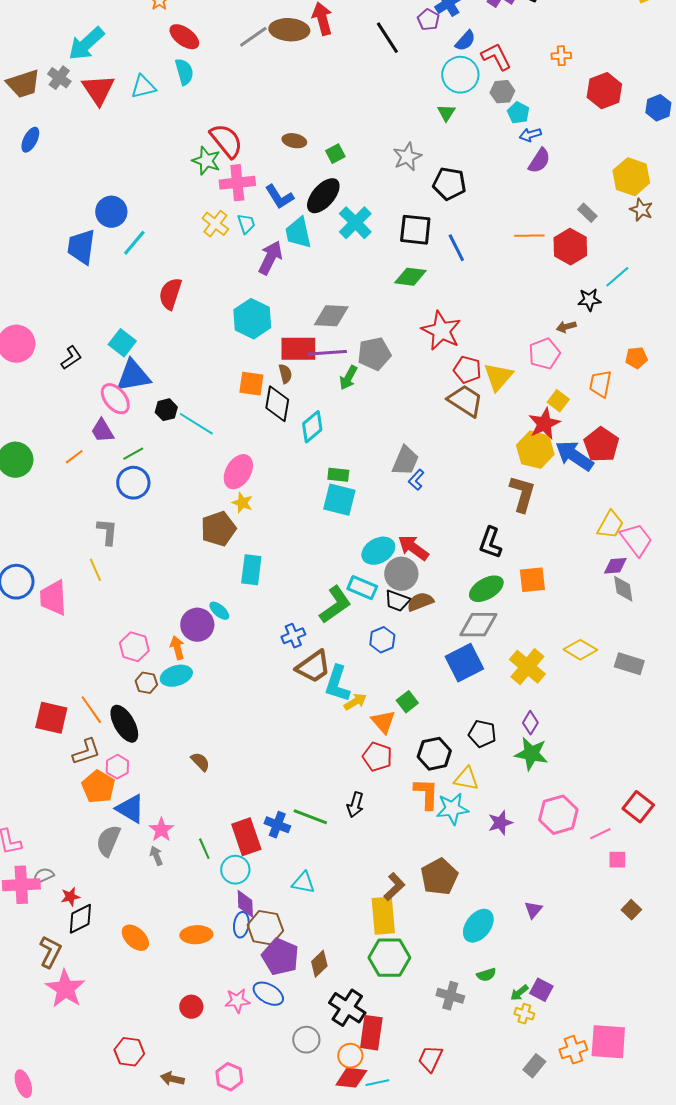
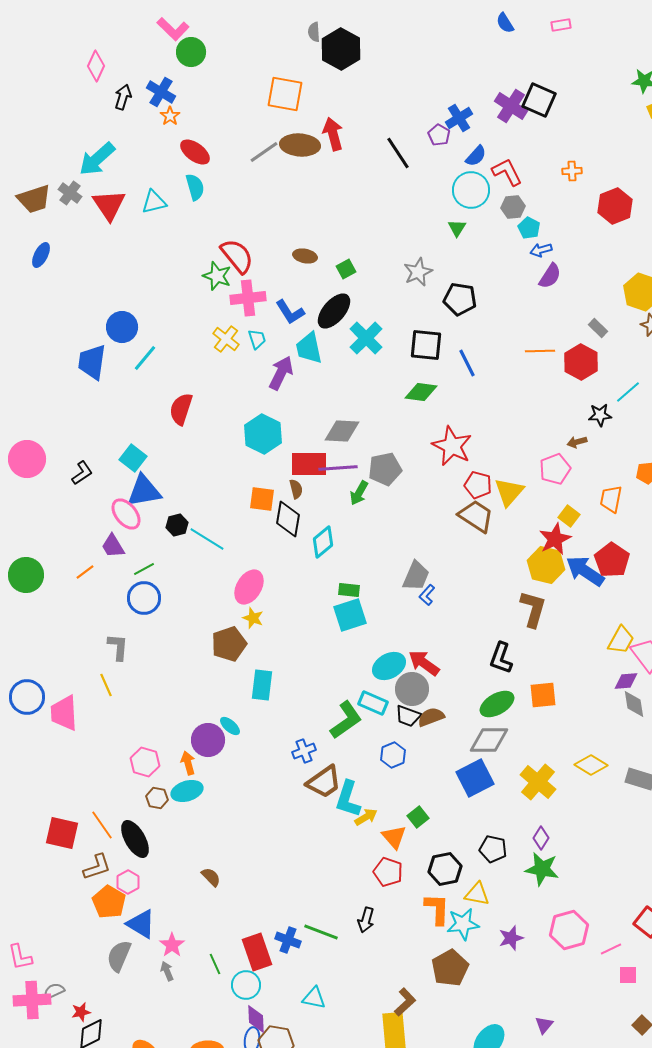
cyan square: (339, 500) -> (350, 615), turned -32
brown pentagon: (439, 877) -> (450, 968), moved

